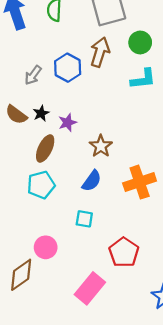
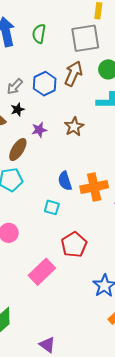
black star: (41, 113) -> (18, 109), moved
brown star: (101, 146) -> (74, 127), moved
blue semicircle: (92, 181) -> (65, 181), moved, turned 120
cyan square: (84, 219) -> (52, 207), moved

